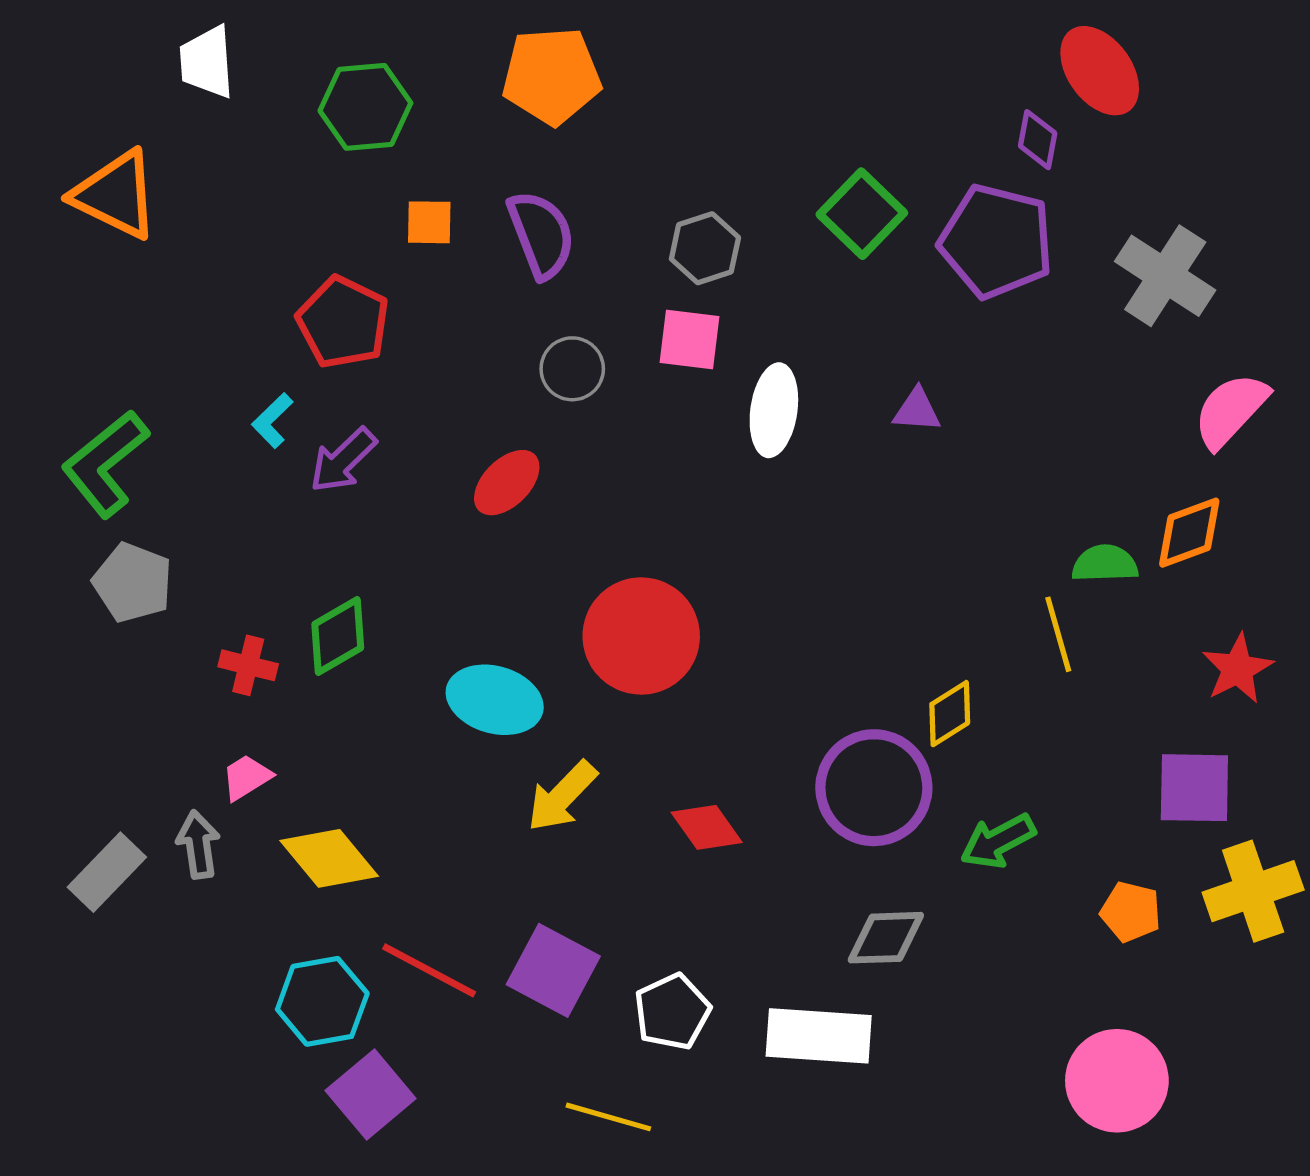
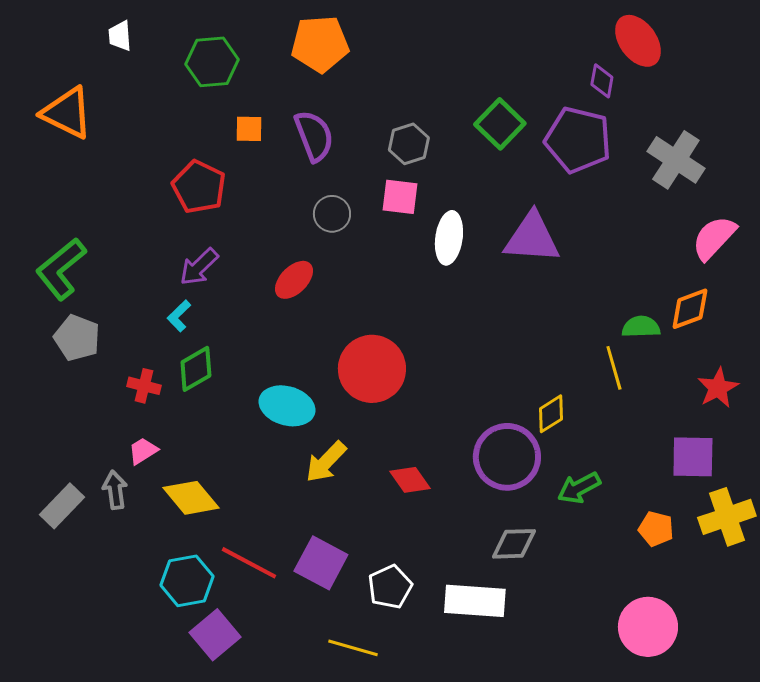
white trapezoid: (207, 62) -> (120, 36), size x0.7
purple triangle: (917, 410) -> (532, 238), size x2.0
cyan L-shape: (272, 421) -> (179, 316), moved

